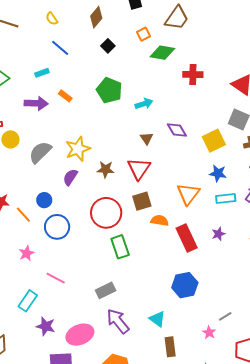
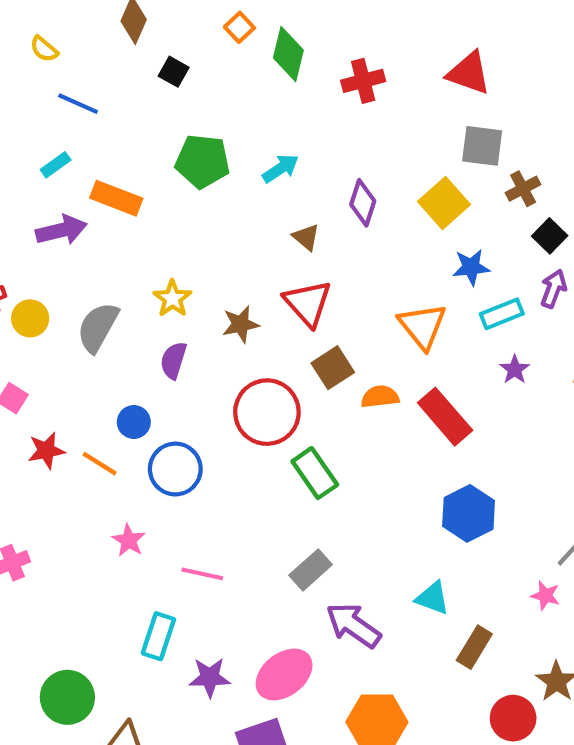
green diamond: (162, 53) -> (288, 54), turned -70
orange rectangle: (65, 96) -> (116, 198), size x1.6
purple diamond: (177, 130) -> (363, 203), turned 65
yellow star: (78, 149) -> (172, 298), size x0.7
purple star: (218, 234) -> (515, 369), moved
brown rectangle: (170, 347) -> (474, 647), turned 54

